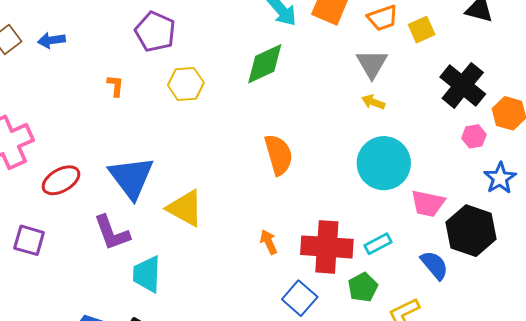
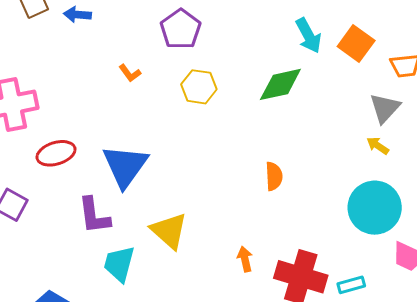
orange L-shape: (115, 86) -> (130, 73), turned 125
orange semicircle: (279, 155) -> (274, 176), size x0.7
yellow triangle: (185, 208) -> (169, 231), moved

